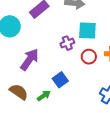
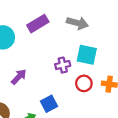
purple arrow: (30, 60) -> (19, 77), size x0.7

